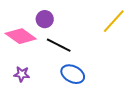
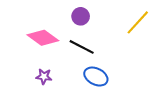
purple circle: (45, 19) -> (81, 16), moved

